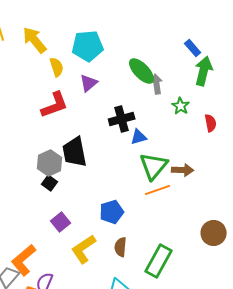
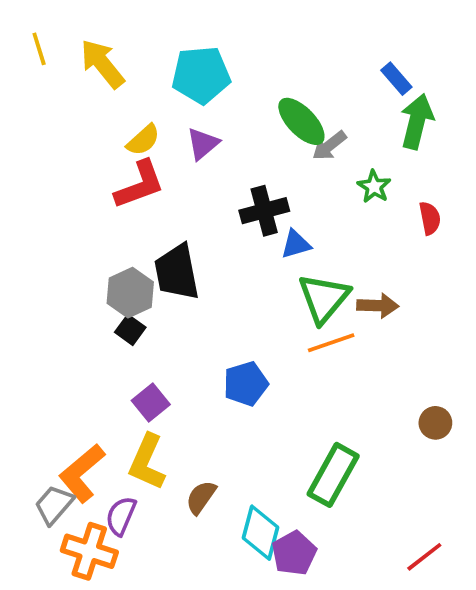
yellow semicircle: (57, 67) -> (143, 140), moved, turned 66
gray arrow: (157, 84) -> (329, 146), turned -120
brown circle: (214, 233) -> (435, 423), size x0.7
brown semicircle: (121, 247) -> (201, 497), moved, turned 30
yellow L-shape: (84, 249) -> (147, 462), moved, turned -32

